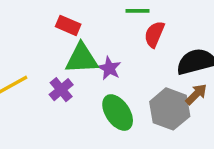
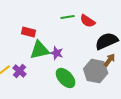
red semicircle: (154, 34) -> (88, 21), moved, turned -70
purple cross: (61, 90) -> (20, 71), moved

